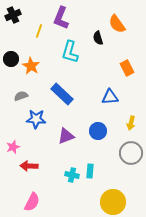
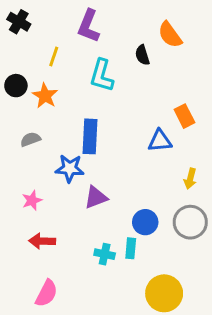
black cross: (13, 15) -> (19, 22), turned -35
yellow line: (39, 31) -> (54, 57), moved
orange rectangle: (127, 68) -> (184, 116), moved
blue rectangle: (62, 94) -> (90, 136), turned 50
blue star: (36, 119) -> (70, 168), moved
blue circle: (98, 131) -> (145, 222), moved
pink star: (13, 147) -> (32, 200), moved

